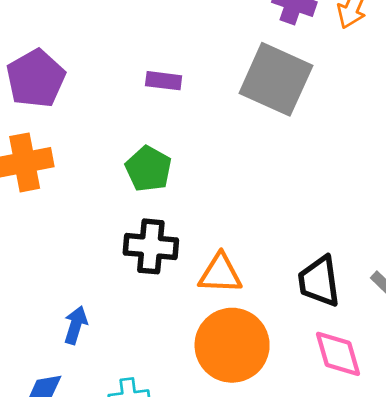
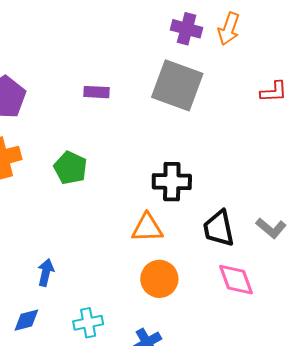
green pentagon: (148, 169) -> (70, 168), moved
black cross: (151, 246) -> (172, 182), moved
orange circle: (232, 345) -> (159, 279), size x0.7

